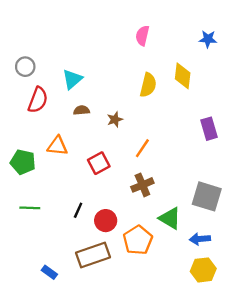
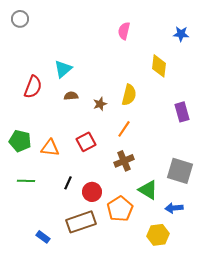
gray circle: (25, 67) -> (20, 19), moved
yellow semicircle: (148, 85) -> (129, 95), moved
orange triangle: (57, 146) -> (50, 148), moved
yellow hexagon: (203, 270) -> (158, 235), moved

